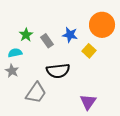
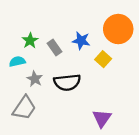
gray star: (12, 71) -> (35, 79), moved
gray trapezoid: (36, 93) -> (24, 108), moved

